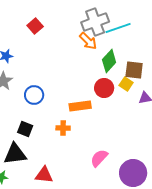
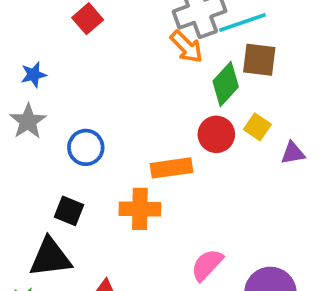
brown square: (134, 70) -> (259, 60), moved
orange cross: (63, 128) -> (140, 209), size x1.5

